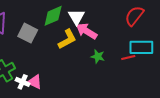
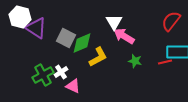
green diamond: (53, 16) -> (82, 43), moved
yellow L-shape: (67, 39) -> (98, 57), moved
white cross: (23, 82) -> (61, 72), moved, turned 32

